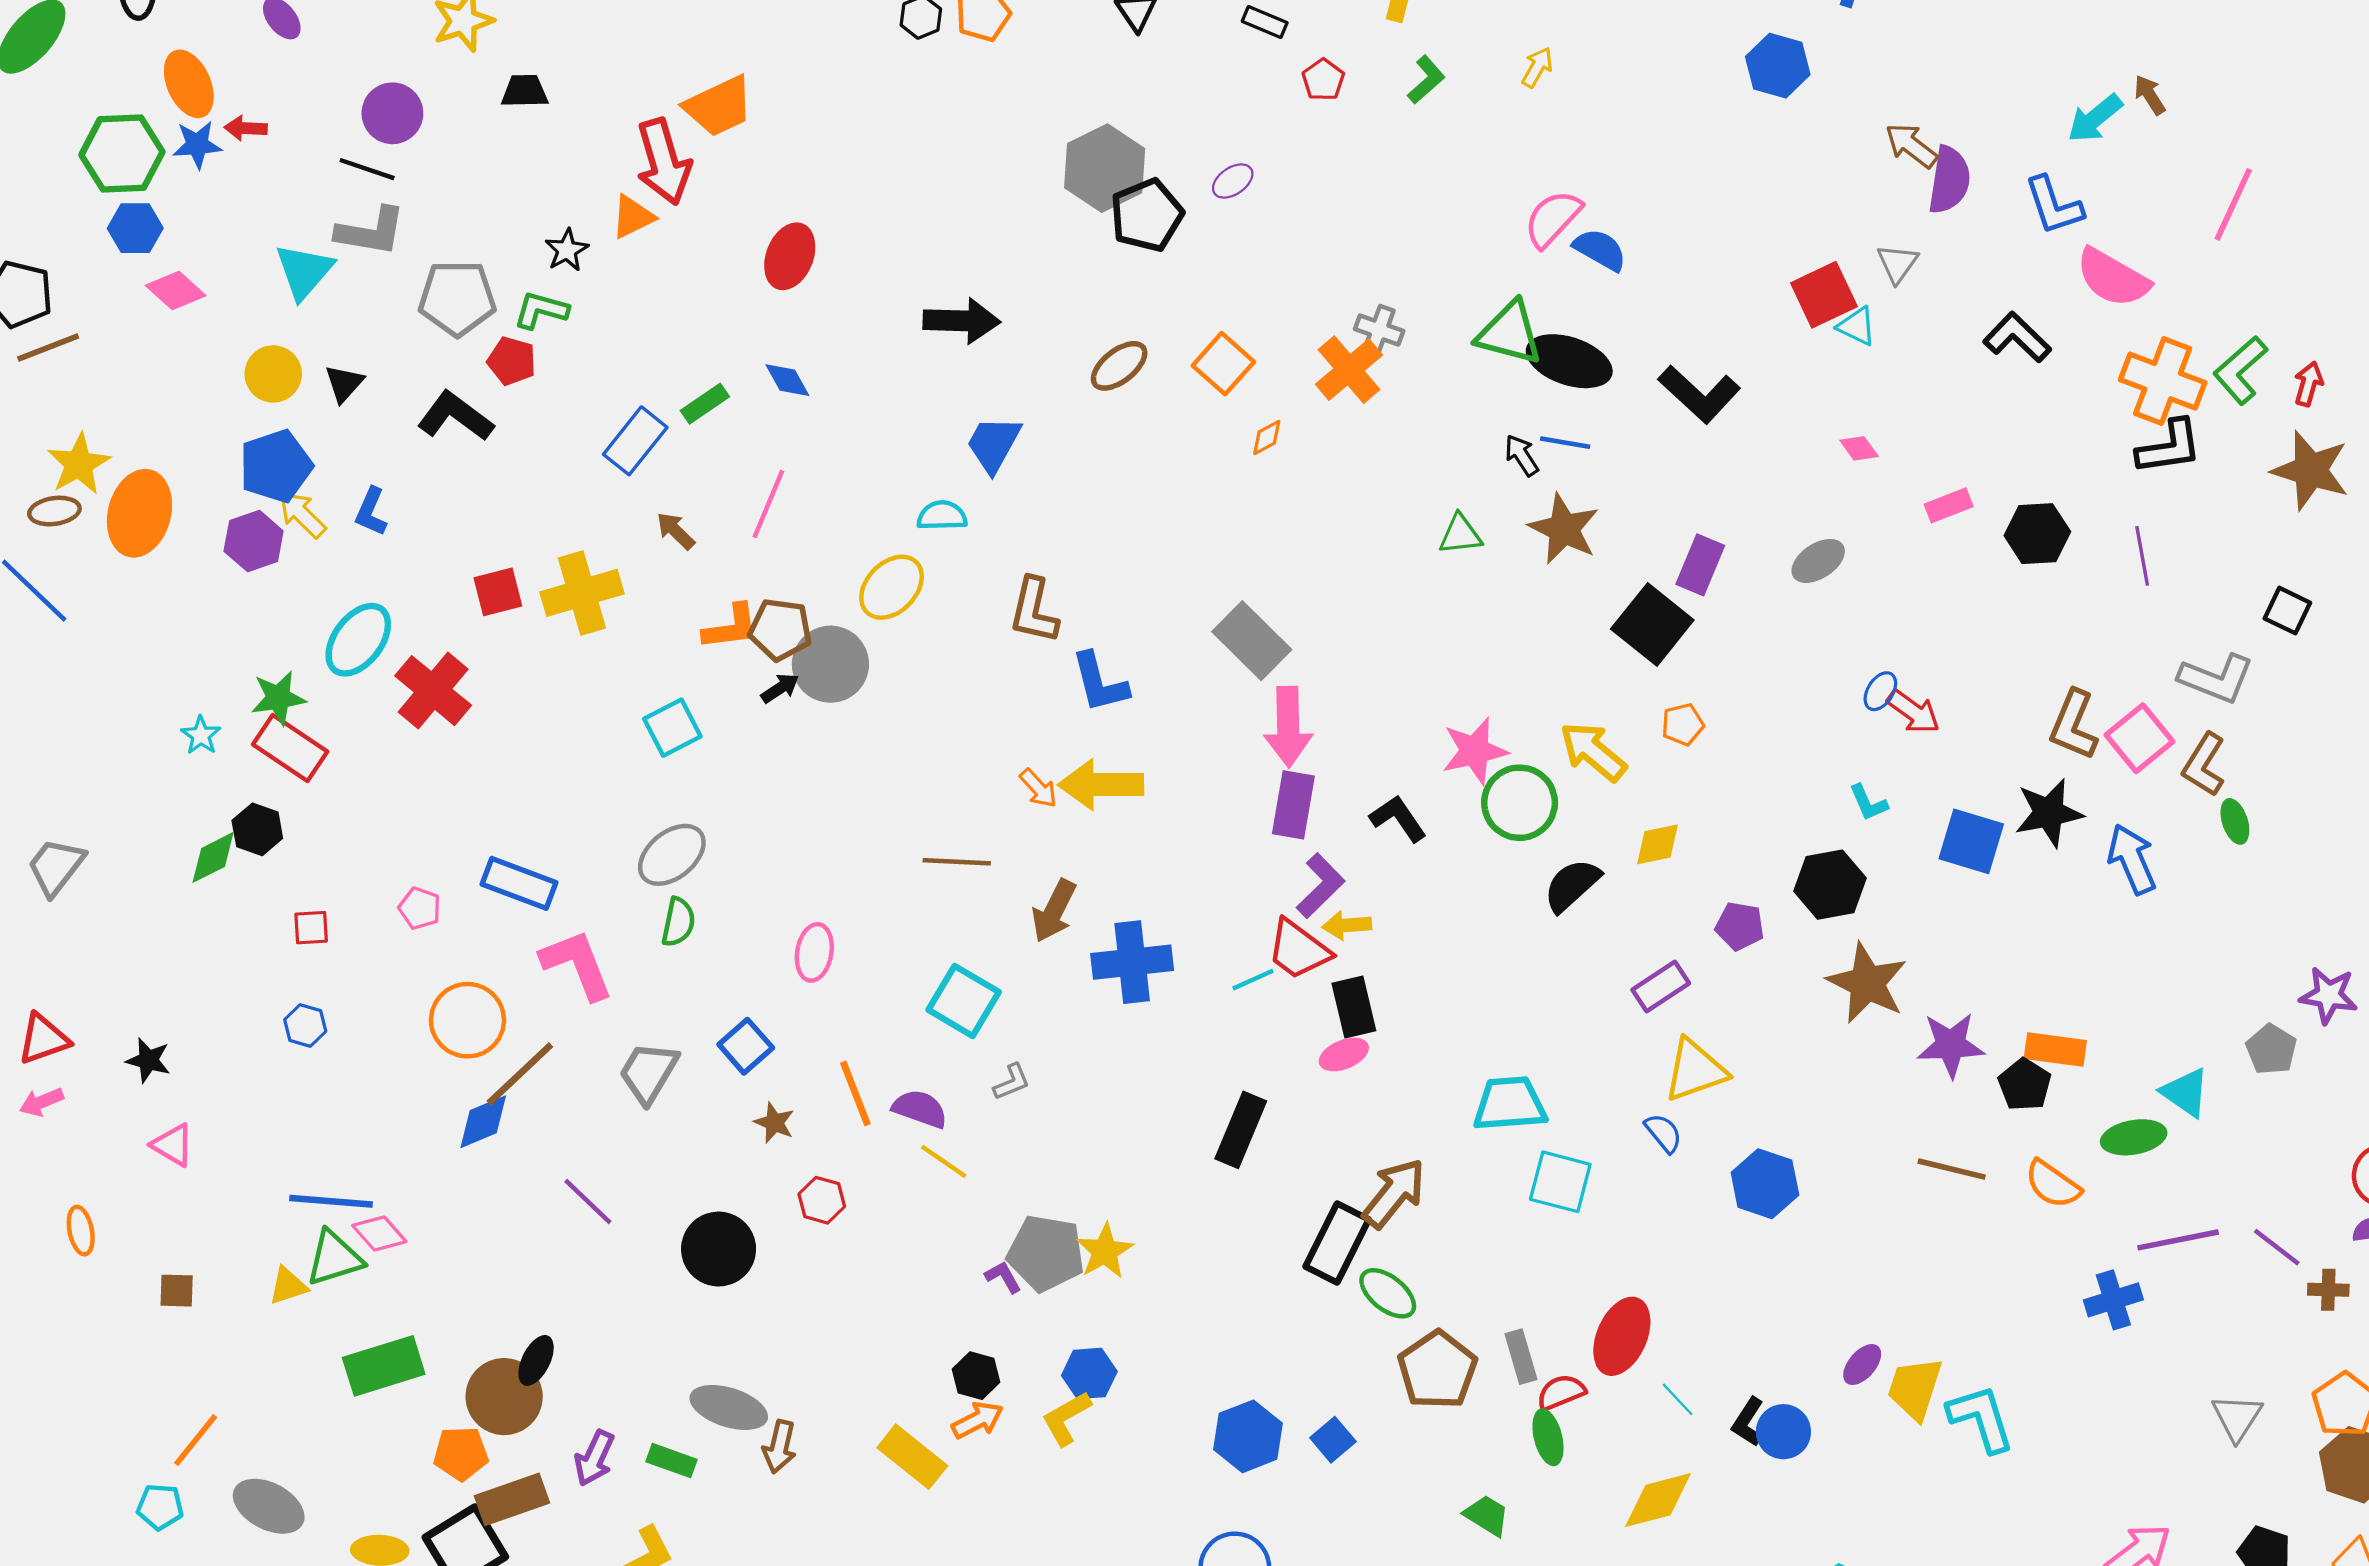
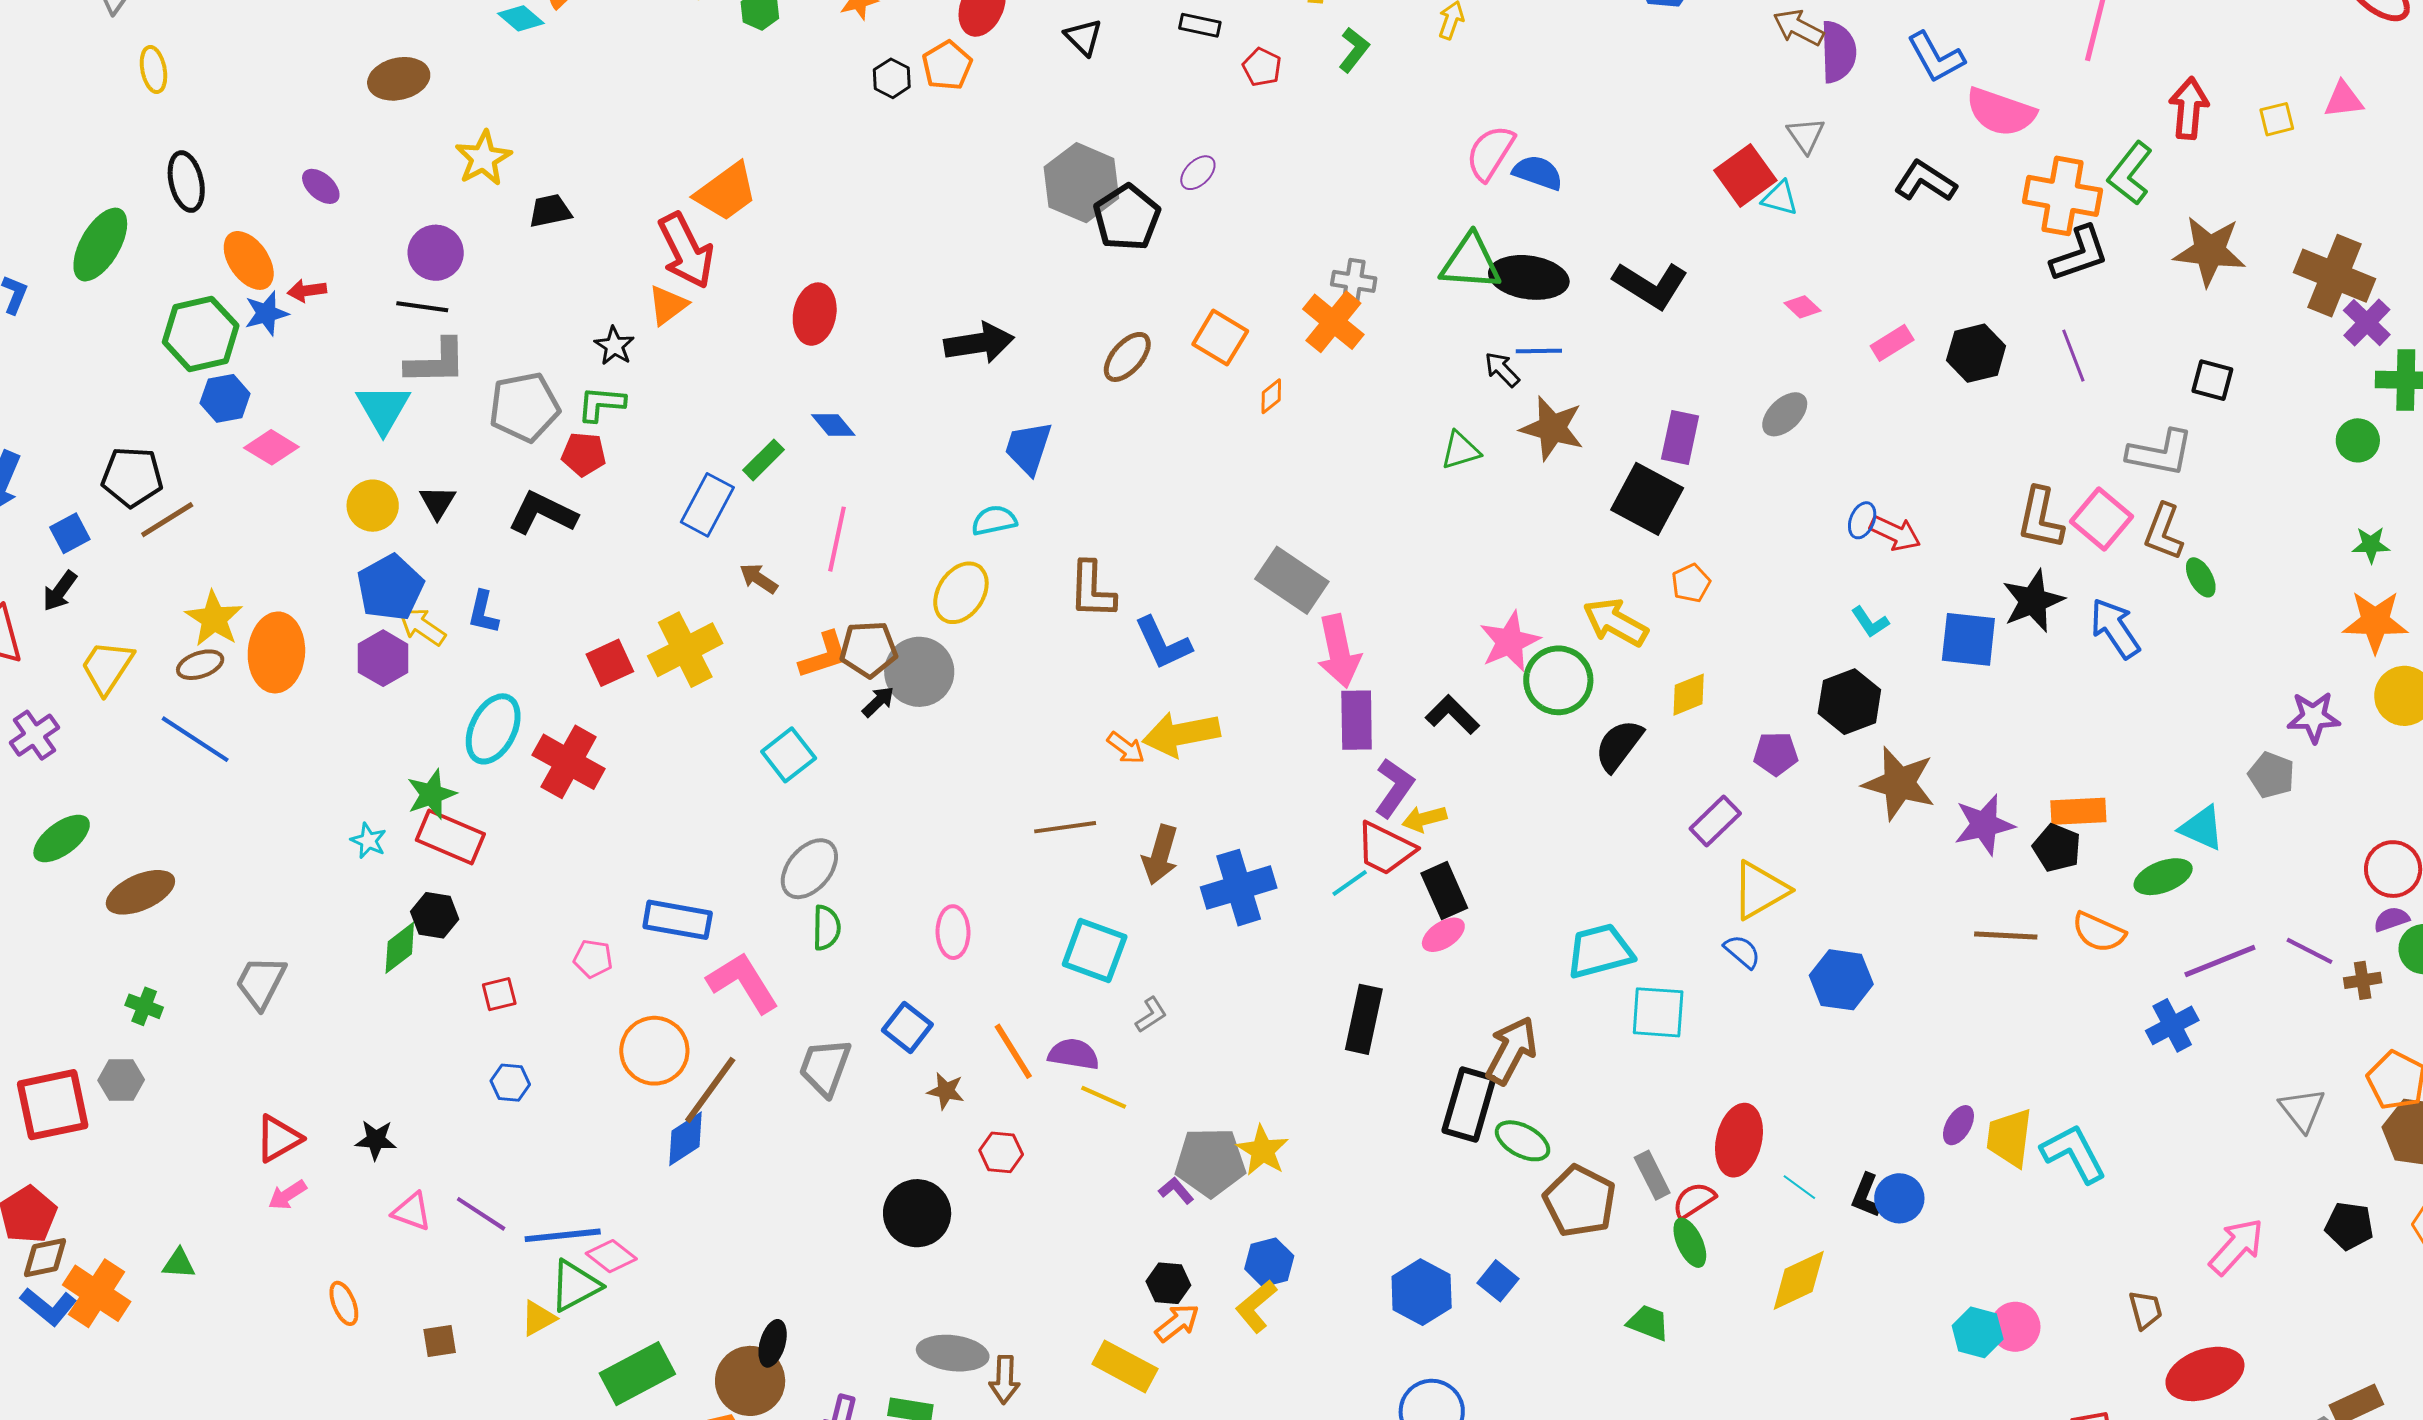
red arrow: (2308, 384) -> (2189, 108), moved, size x1.5
purple line: (588, 1202) -> (481, 1214), moved

